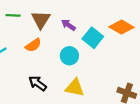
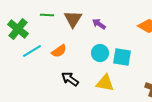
cyan square: (93, 38) -> (122, 57), moved, turned -30
orange semicircle: (33, 45) -> (59, 51), moved

